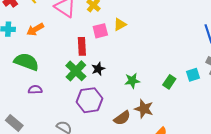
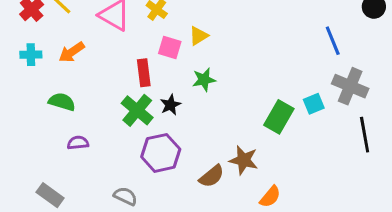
pink square: (100, 31) -> (170, 47), turned 35
green semicircle: (26, 62) -> (62, 102), size x0.7
green star: (132, 81) -> (204, 80), moved
green rectangle: (169, 82) -> (279, 117), size x1.5

